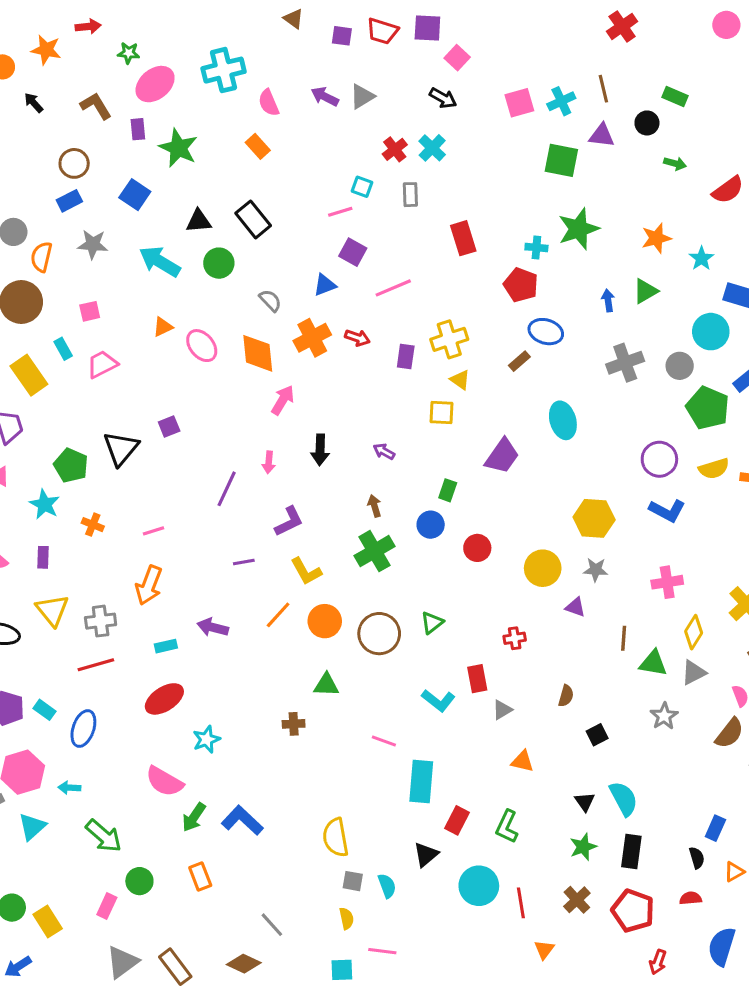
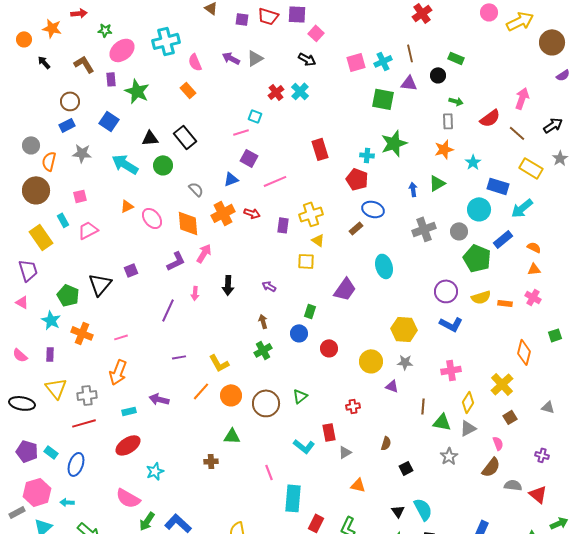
gray rectangle: (410, 195) -> (448, 121), moved
purple L-shape: (289, 521) -> (176, 261), moved
orange cross: (93, 525) -> (82, 333), size x1.5
green cross: (375, 551) -> (263, 350), size x0.7
pink line: (384, 741) -> (269, 472), turned 49

